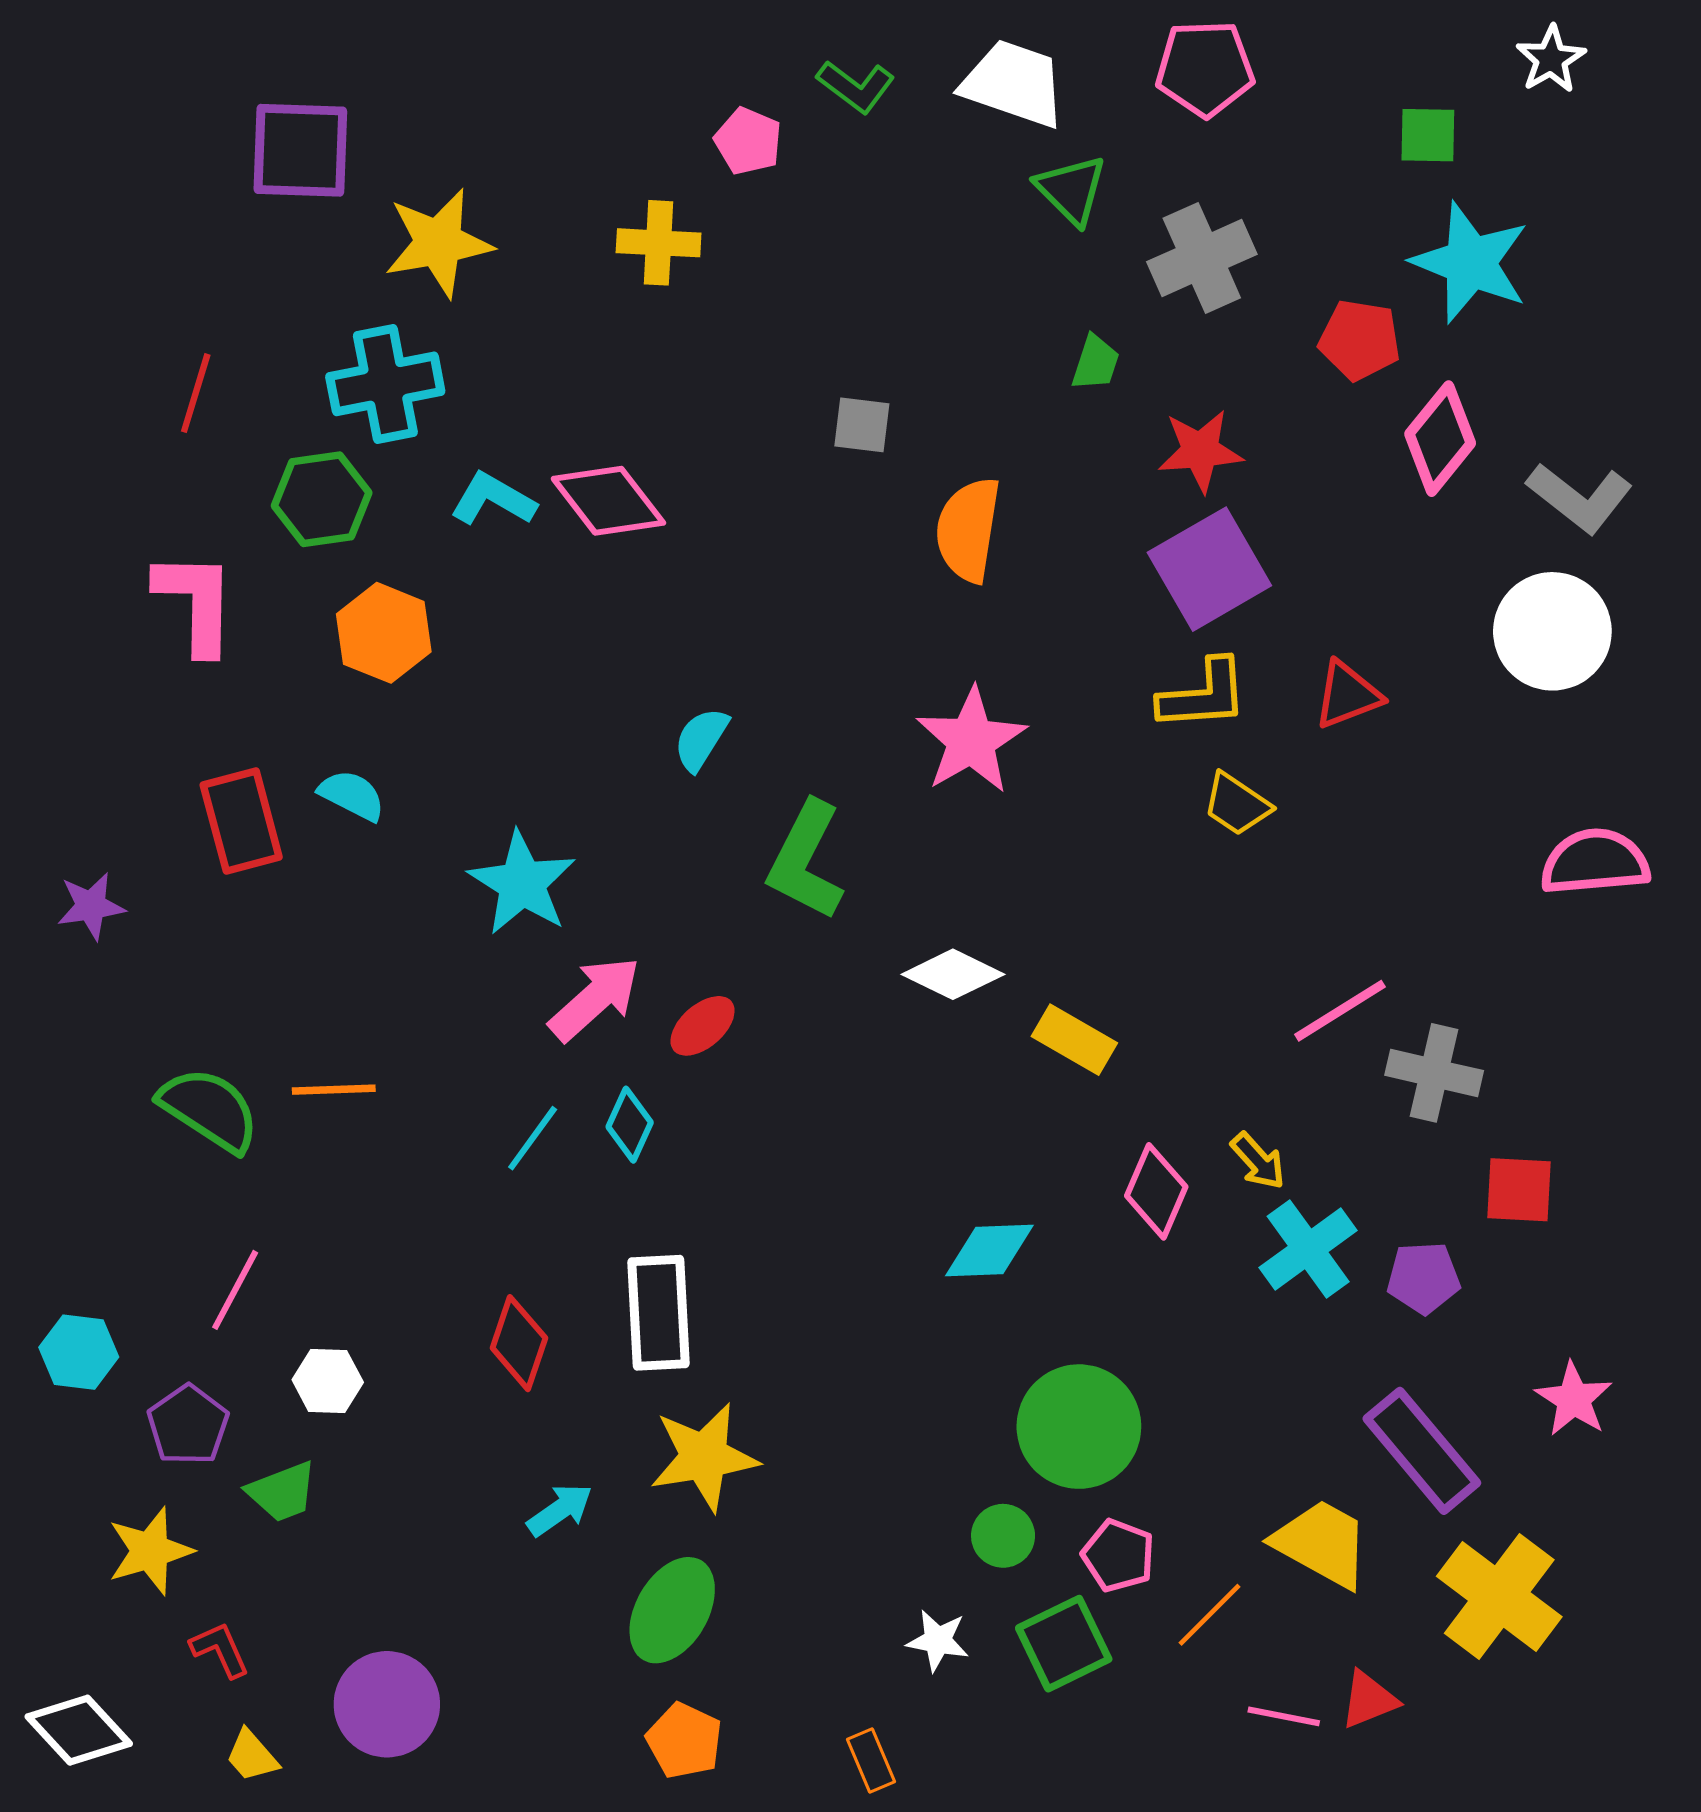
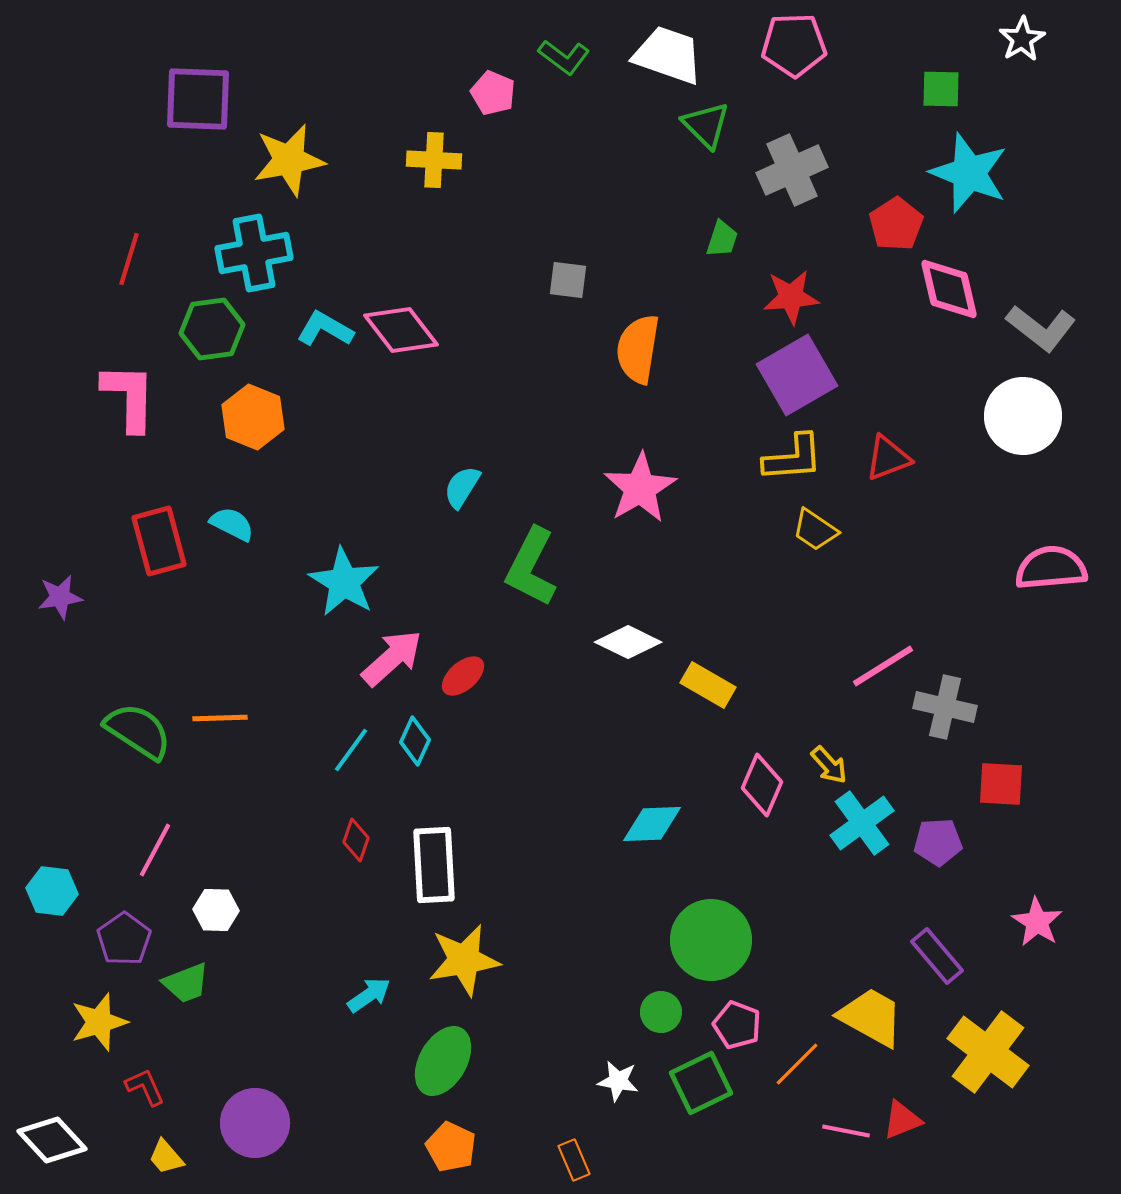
red pentagon: (1360, 340) -> (896, 224), turned 30
pink diamond: (1440, 439) -> (949, 289), turned -52
red diamond: (519, 1343) -> (356, 840), moved, size x0.7
purple rectangle: (1422, 1451) -> (937, 956), size x0.7

